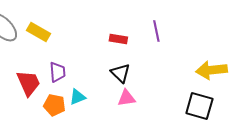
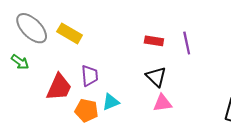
purple line: (156, 31) -> (187, 43), moved
red trapezoid: (28, 83) -> (59, 87), turned 48

